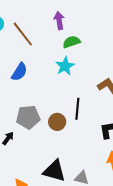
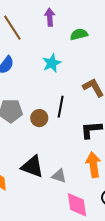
green semicircle: (71, 42) -> (79, 34), moved

